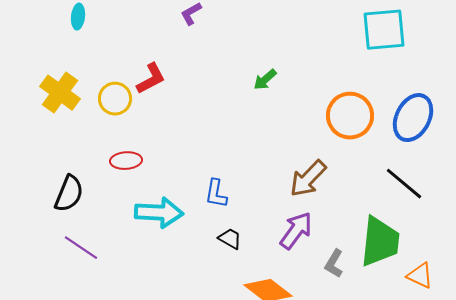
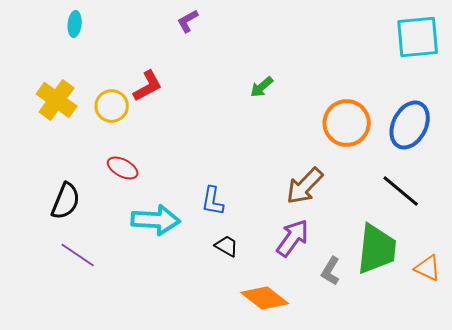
cyan square: (384, 30) -> (418, 37), moved
red ellipse: (126, 161) -> (123, 168), turned 32
orange triangle: (420, 276) -> (428, 268), moved

